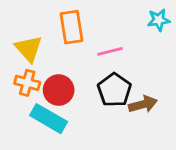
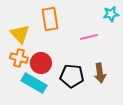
pink line: (110, 51) -> (89, 37), moved
black pentagon: (114, 90) -> (72, 76), moved, turned -30
brown arrow: (143, 104) -> (100, 73), turned 96

